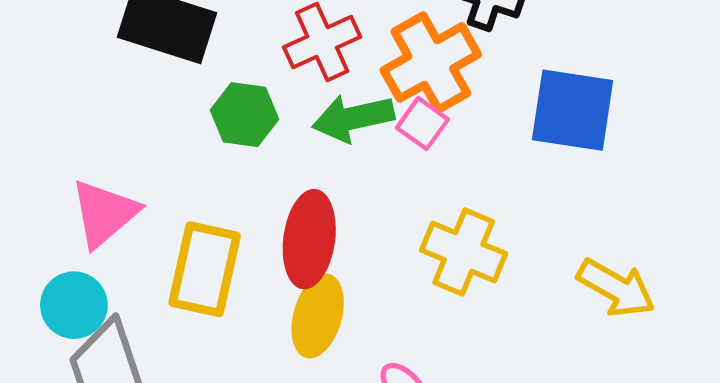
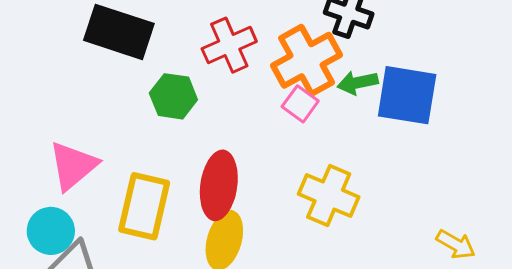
green arrow: (353, 118) -> (358, 83), moved, size x0.7
yellow arrow: (616, 288) -> (456, 244), moved, size x0.7

